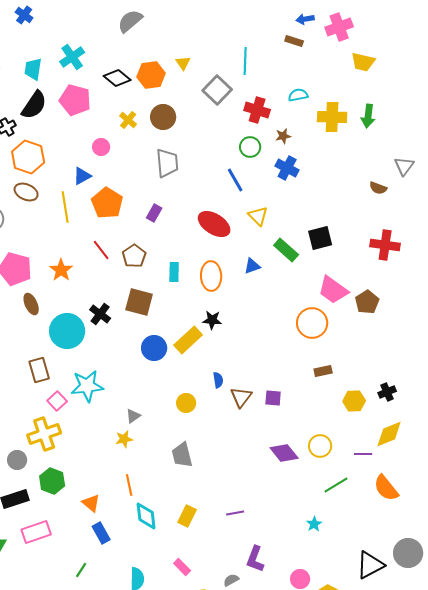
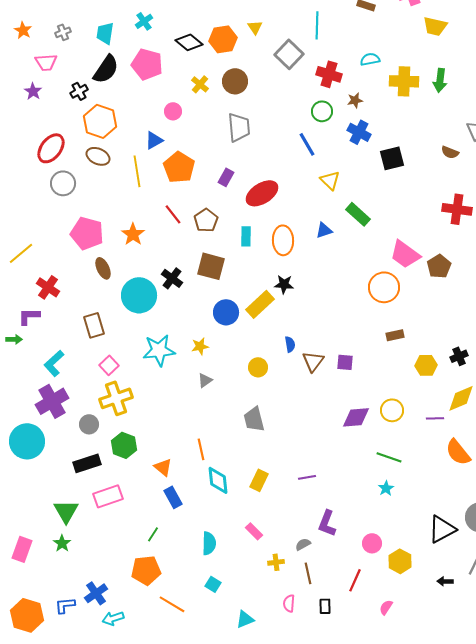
cyan cross: (72, 57) -> (144, 21), size x0.7
red ellipse: (214, 224) -> (262, 193), moved, turned -64
black square: (320, 238) -> (392, 158), moved
brown rectangle: (39, 370) -> (94, 325), moved
pink square: (57, 401) -> (109, 365), moved
yellow star: (124, 439) -> (200, 346), moved
purple diamond: (284, 453) -> (356, 417), turned -56
green line: (336, 485) -> (389, 457), moved, turned 50

